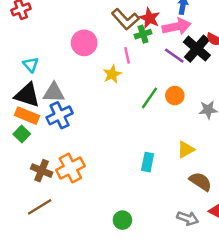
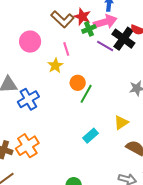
green cross: (143, 34) -> (89, 29), moved
orange circle: (175, 96) -> (78, 83), moved
green line: (150, 98) -> (86, 94), moved
blue cross: (60, 115) -> (28, 99), moved
cyan rectangle: (148, 162) -> (90, 136), turned 42

